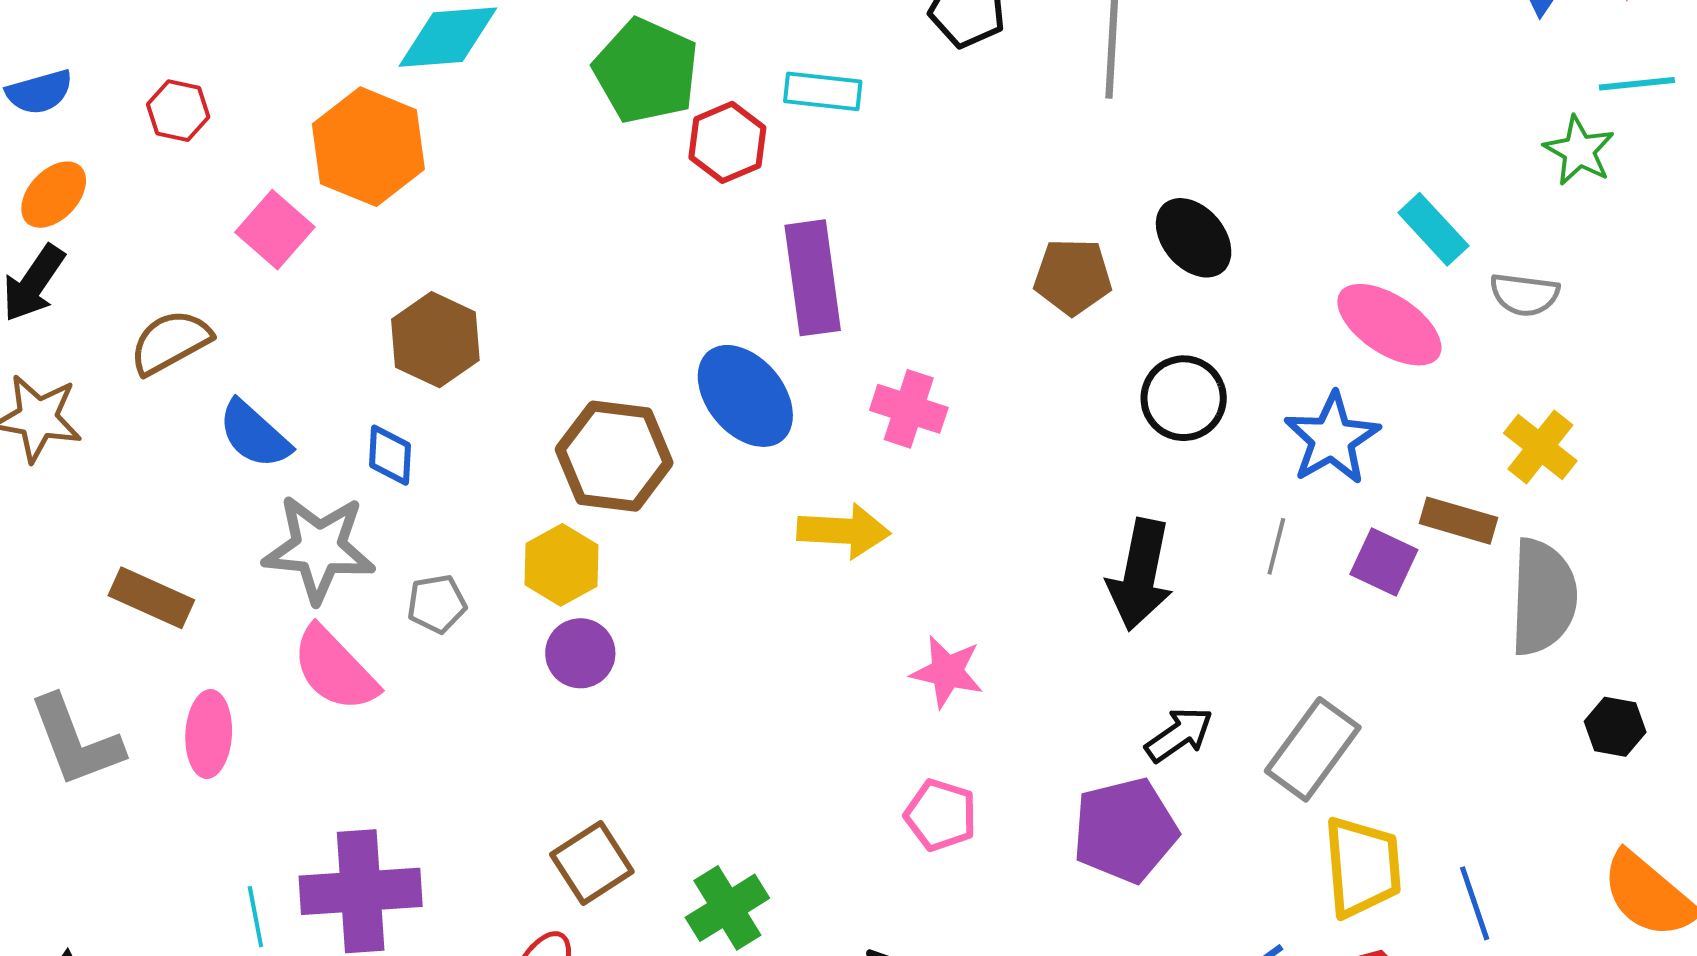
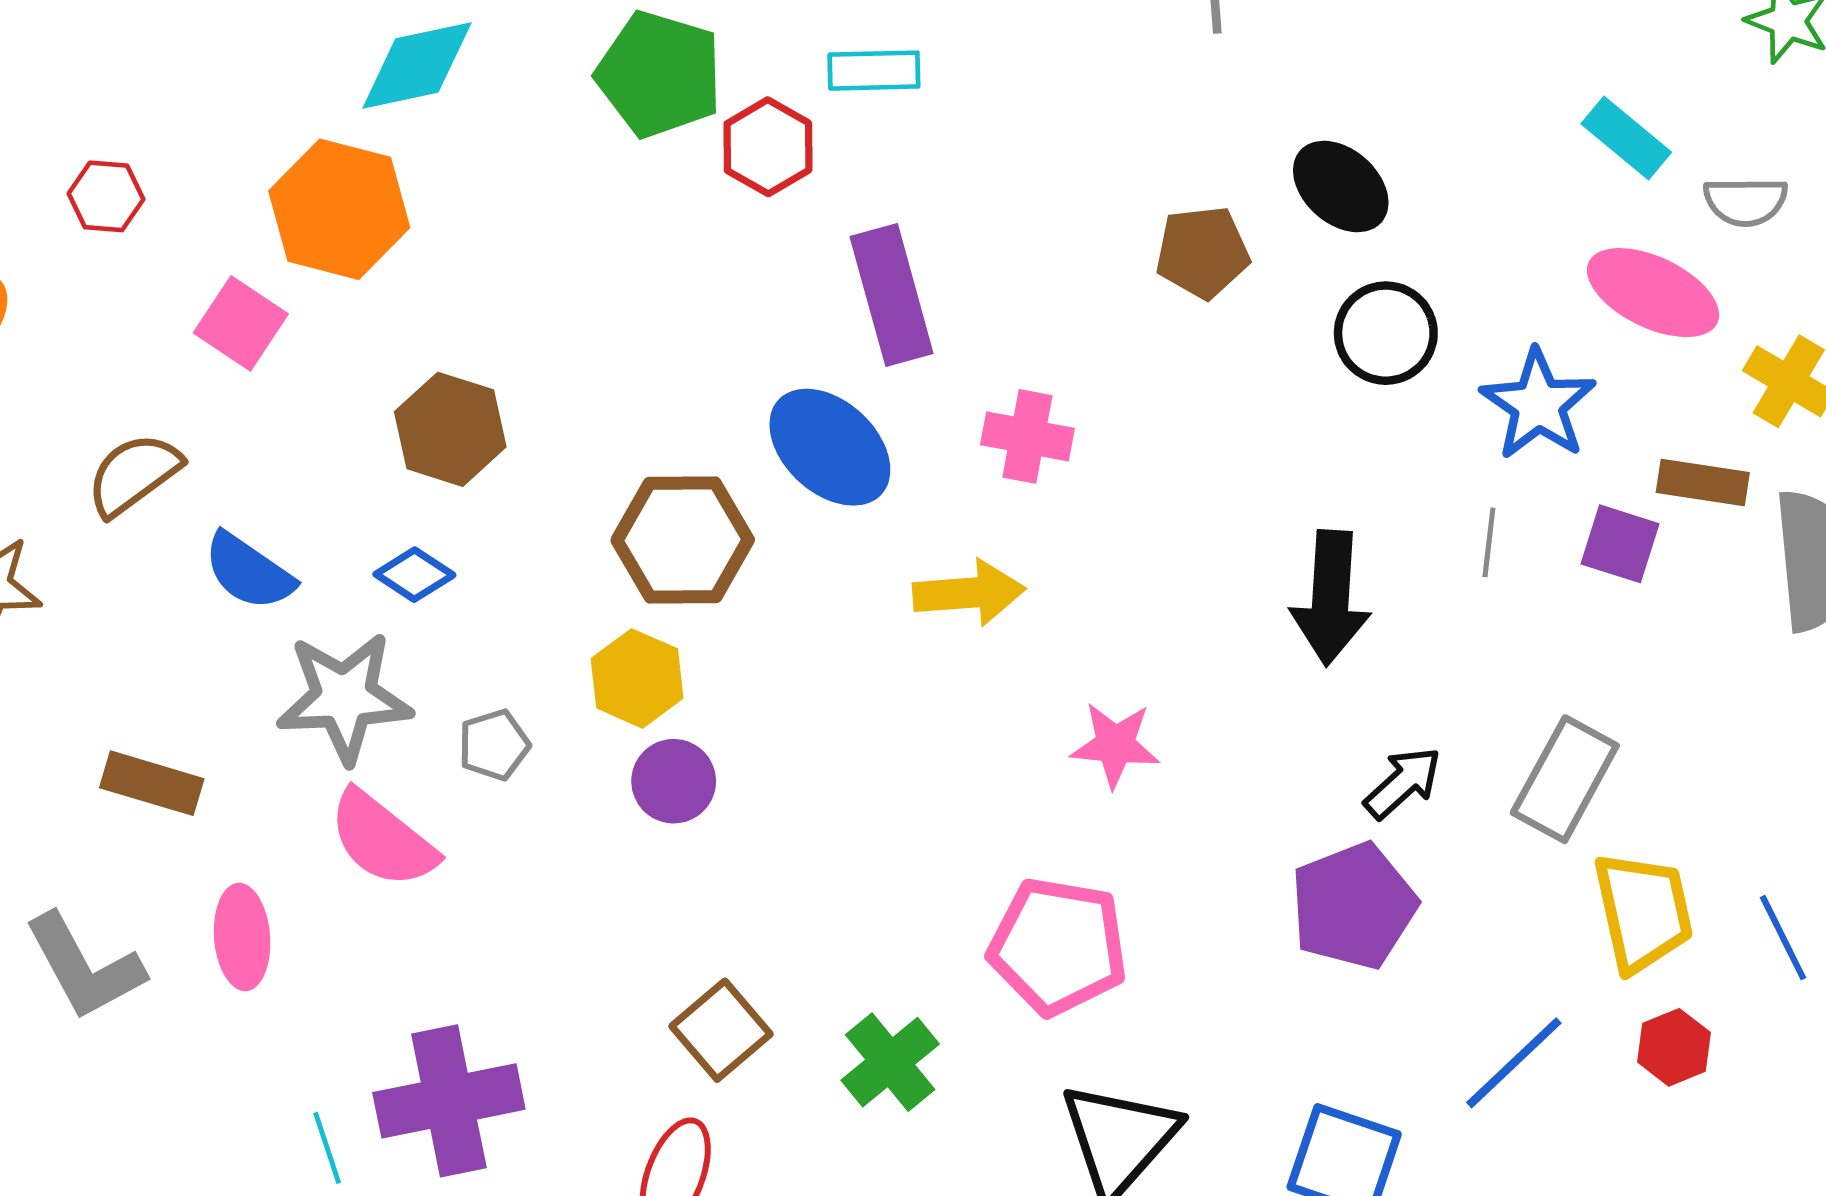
pink ellipse: (1389, 325) -> (1653, 293), moved
black circle: (1184, 398) -> (1386, 333), moved
blue diamond: (390, 455) -> (414, 575), turned -52
pink pentagon: (941, 815) -> (1058, 946), moved, size x1.6

